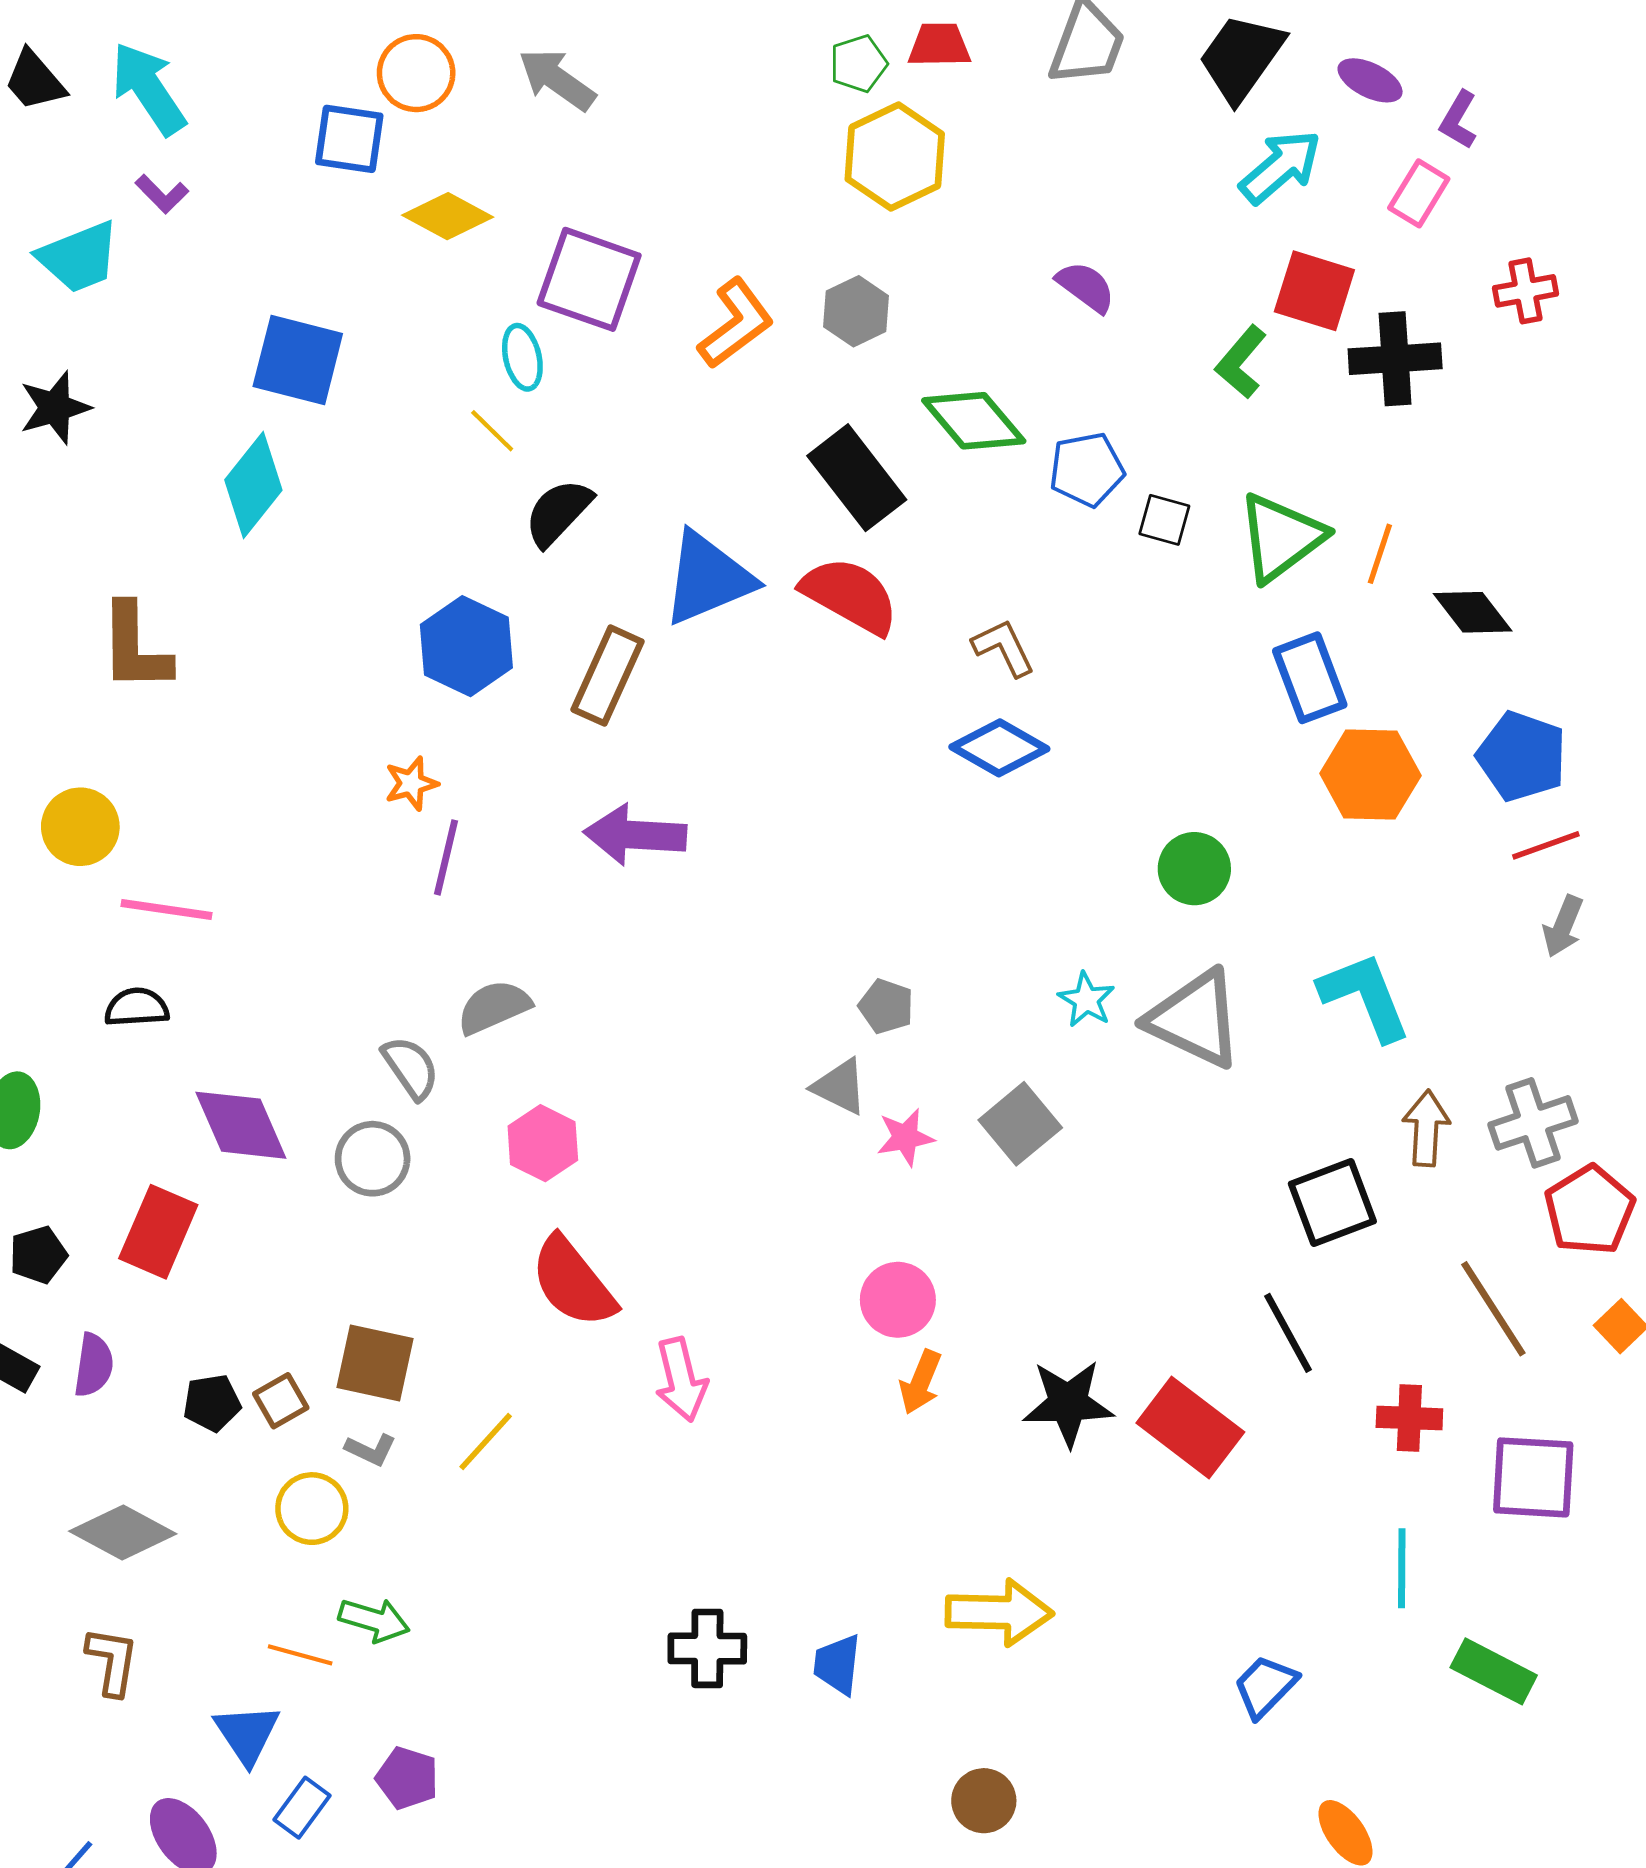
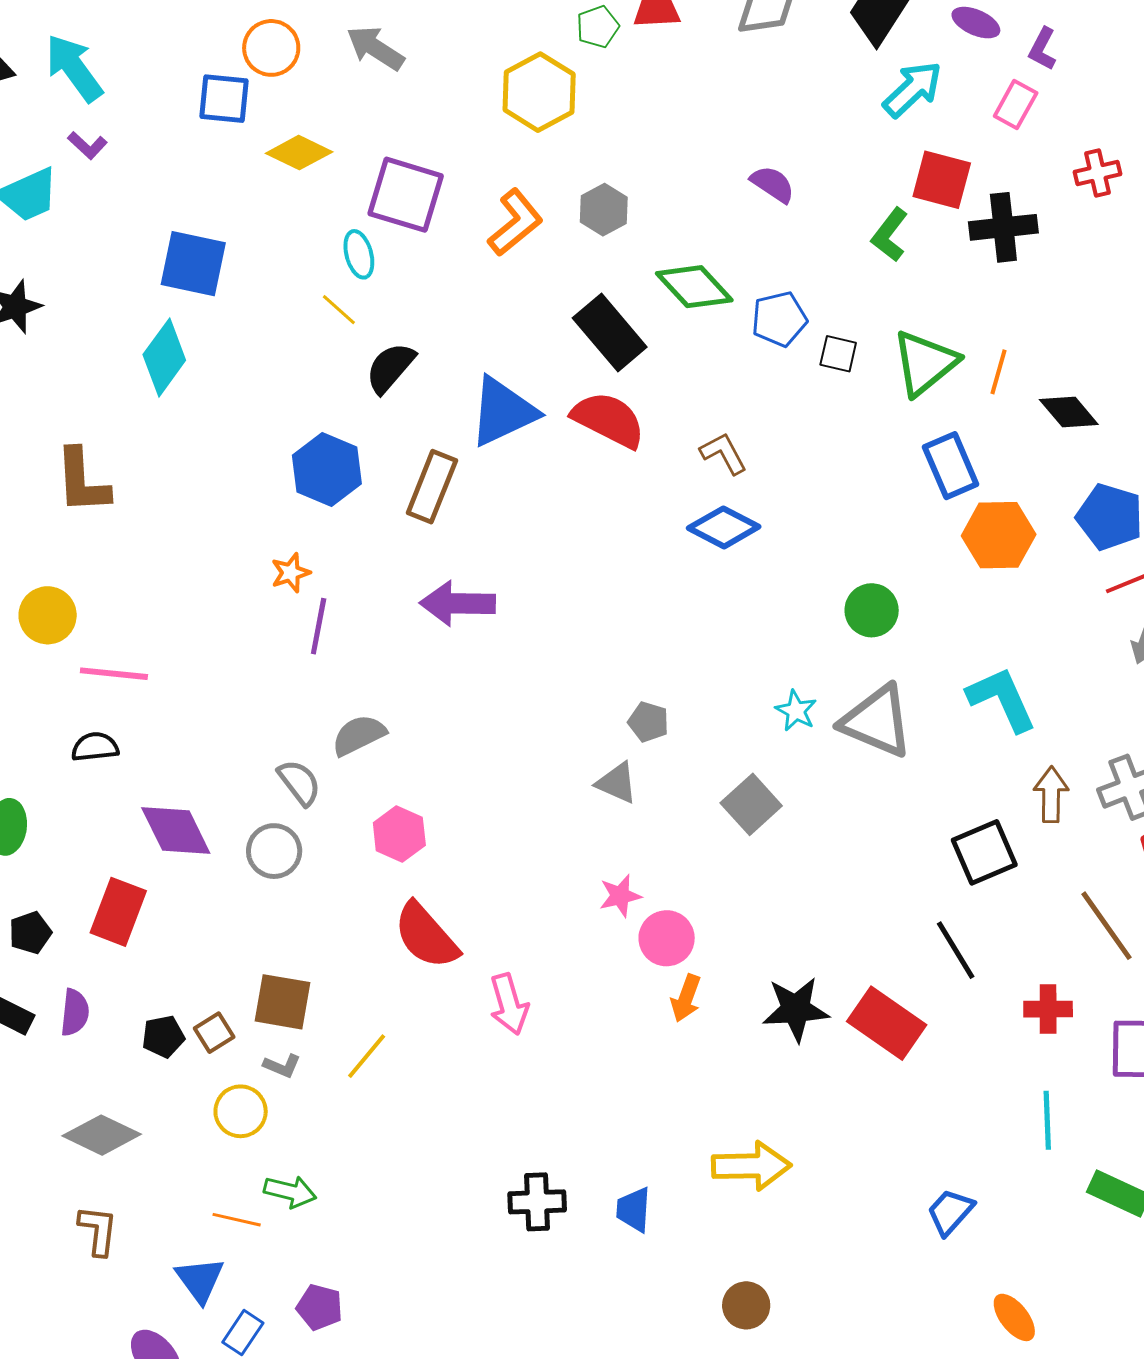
yellow hexagon: (895, 157) -> (539, 92), moved
pink star: (905, 1137) -> (620, 896), moved

